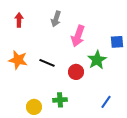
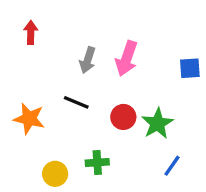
gray arrow: (56, 19) -> (88, 60), moved
orange star: (18, 60) -> (29, 119), moved
green star: (97, 60) -> (157, 123), moved

